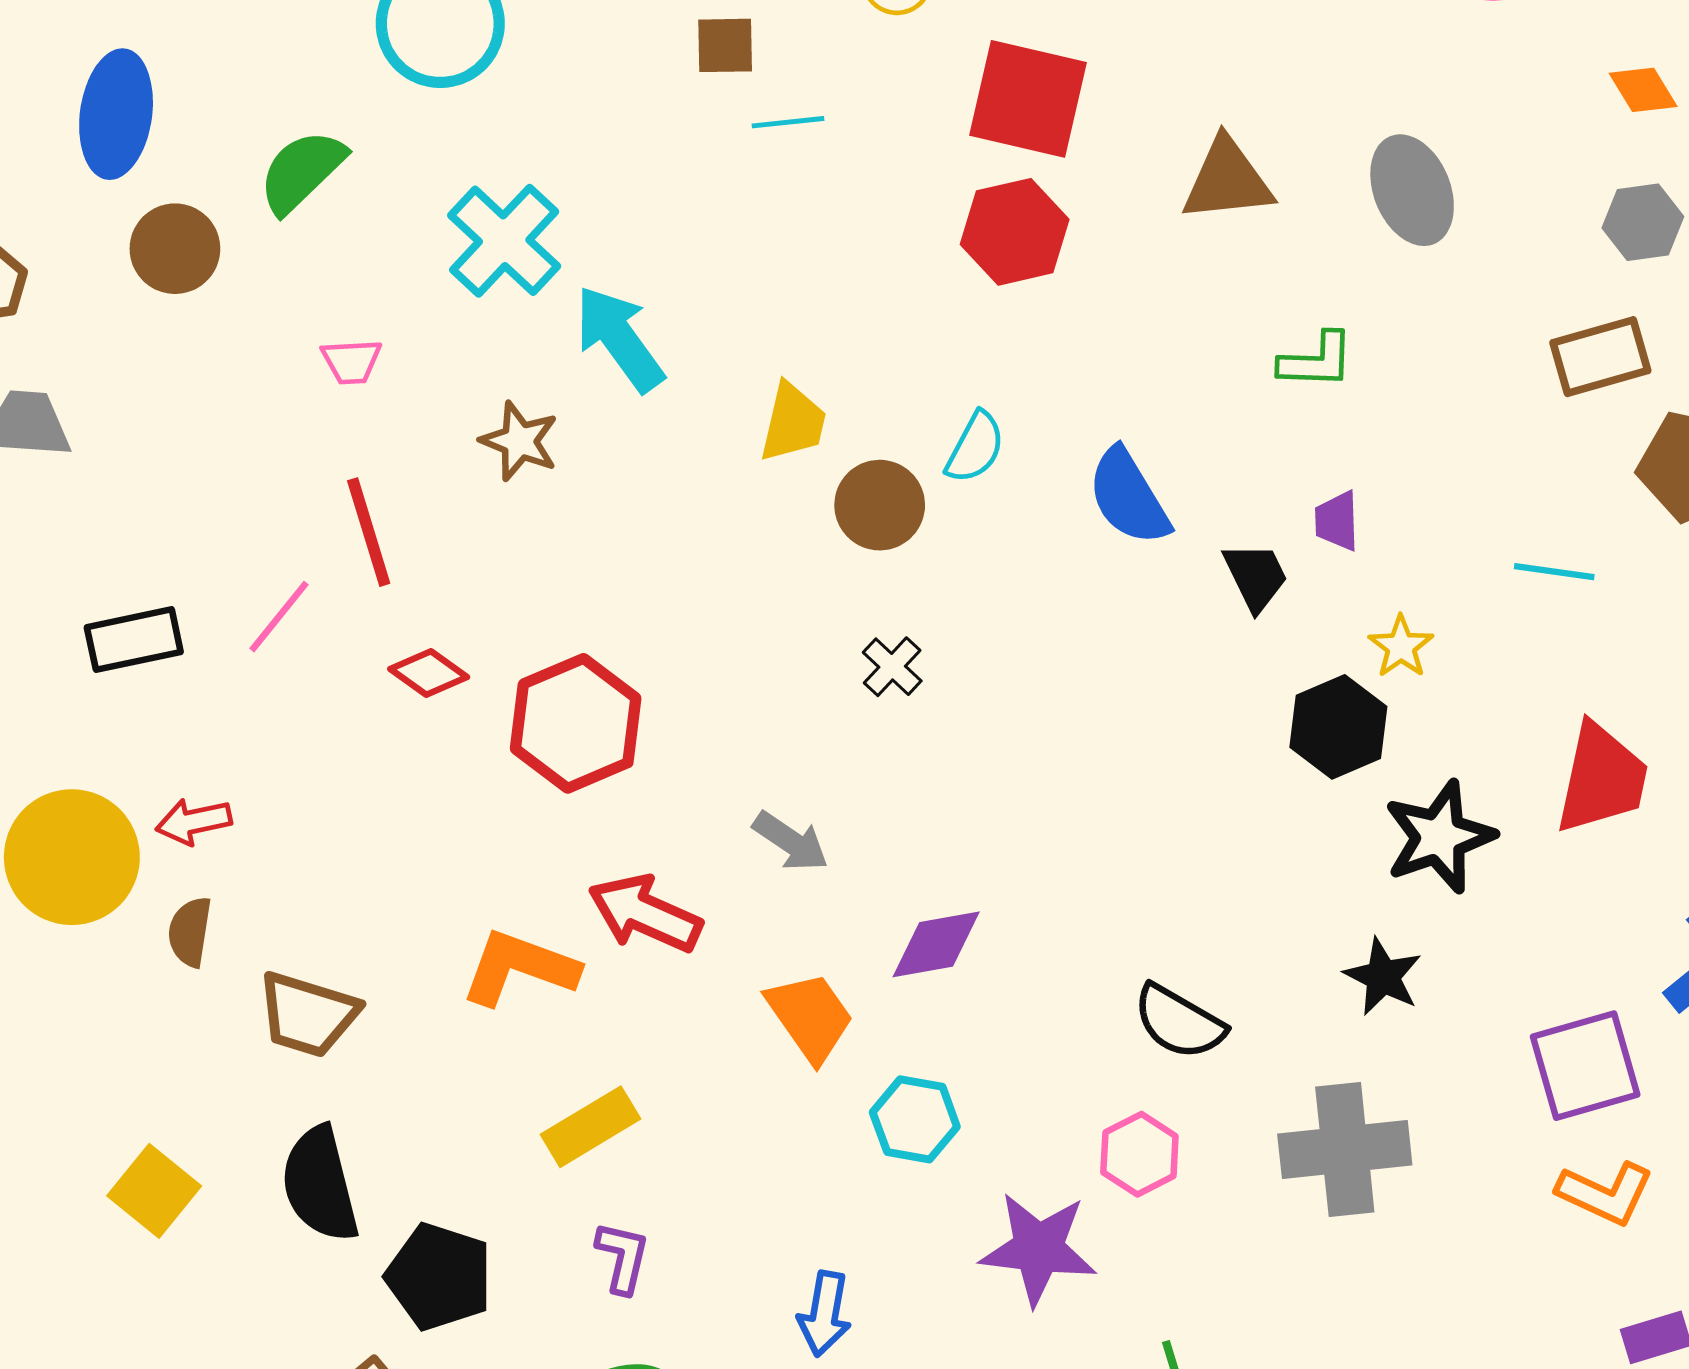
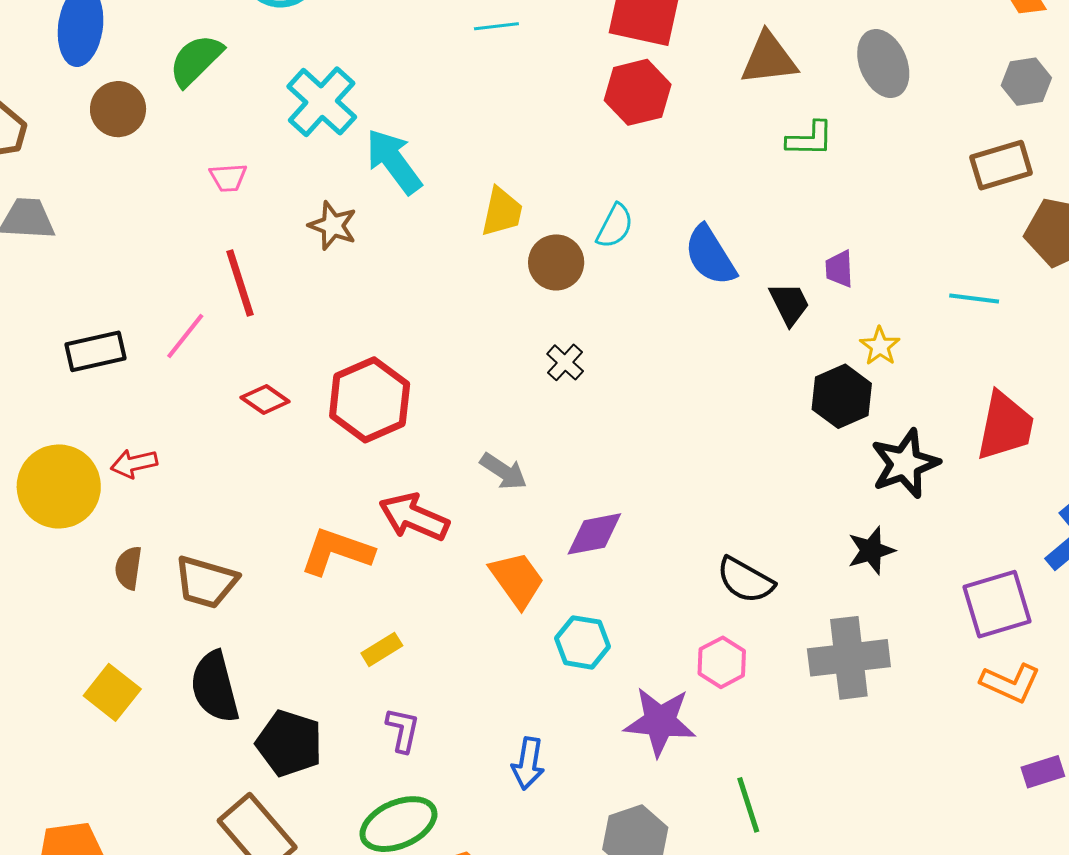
green L-shape: (1316, 361) -> (810, 139), moved
red diamond: (429, 673) -> (265, 399), moved
brown semicircle: (190, 932) -> (128, 568), moved
black star: (1383, 977) -> (871, 551), turned 30
yellow rectangle: (590, 1127) -> (382, 649), size x0.7

